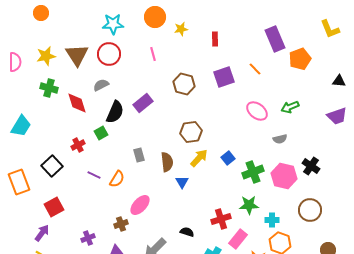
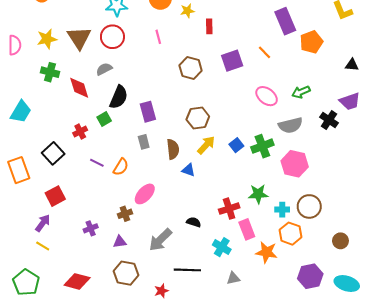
red rectangle: (215, 39) -> (209, 26), moved
purple rectangle: (143, 103) -> (148, 112), moved, turned -66
gray semicircle: (280, 139) -> (290, 125), size x1.6
black cross: (311, 166) -> (329, 120), moved
green cross: (253, 172) -> (262, 146), moved
blue triangle: (182, 182) -> (188, 170), turned -40
brown circle: (310, 210) -> (309, 206), moved
pink rectangle: (238, 239) -> (247, 229), turned -60

